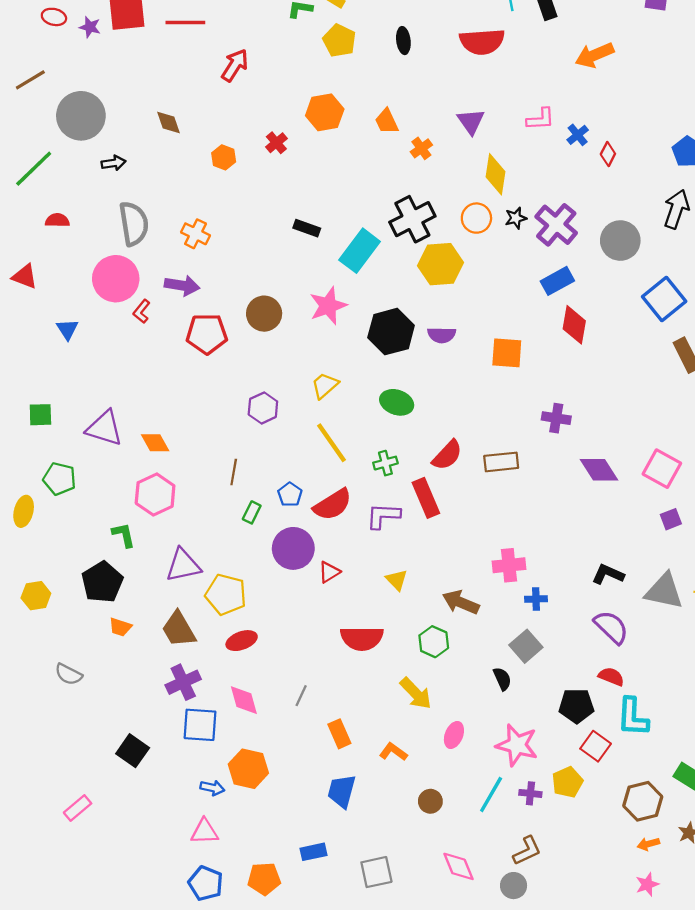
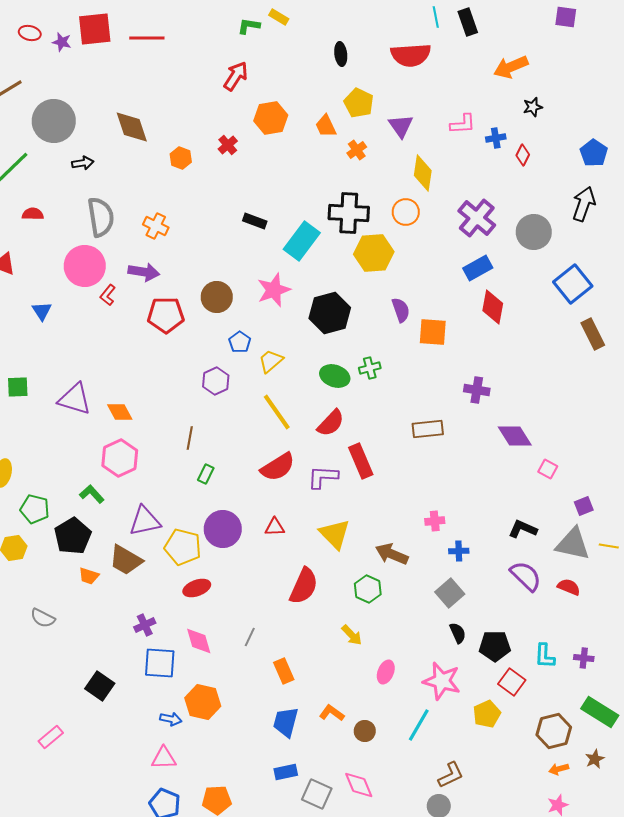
yellow pentagon: (339, 41) -> (359, 103), moved
red arrow: (235, 65) -> (236, 76), moved
brown diamond: (169, 123) -> (132, 127), size x1.5
blue cross: (578, 135) -> (496, 138), turned 30
black star: (516, 218) -> (533, 107), moved
black cross: (412, 219) -> (349, 213), turned 30
purple semicircle: (442, 335) -> (401, 310), moved, turned -110
red semicircle: (447, 455) -> (331, 423), moved
green cross: (385, 463) -> (370, 368), moved
pink square: (662, 469) -> (548, 469), moved, size x0.6
green pentagon: (60, 479) -> (35, 509), moved
blue pentagon: (290, 494) -> (240, 342), moved
purple square: (671, 519) -> (584, 506), moved
green L-shape: (124, 535) -> (92, 494), turned -30
purple circle: (293, 548) -> (223, 529), moved
pink cross: (509, 565) -> (435, 521), size x0.7
red triangle: (329, 572) -> (275, 527), turned 30
yellow triangle: (397, 580) -> (335, 534), size x1.6
brown trapezoid: (179, 629) -> (126, 560), moved, turned -30
red semicircle: (362, 638) -> (304, 586), turned -66
red semicircle: (611, 677) -> (569, 587), moved
black semicircle: (502, 679) -> (458, 633), moved
purple cross: (183, 682) -> (145, 625), size x0.7
yellow arrow: (416, 693) -> (352, 635), size x0.7
cyan L-shape: (633, 717) -> (545, 656), size x0.7
orange L-shape: (393, 752) -> (332, 713), moved
purple cross: (530, 793) -> (584, 658), moved
blue rectangle: (314, 852) -> (286, 772), moved
pink diamond: (458, 866) -> (359, 785), moved
gray square: (376, 872) -> (317, 794), turned 36

